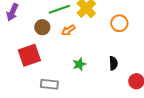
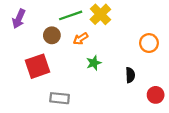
orange circle: (119, 23) -> (149, 43), moved
green star: (79, 64) -> (94, 63), moved

